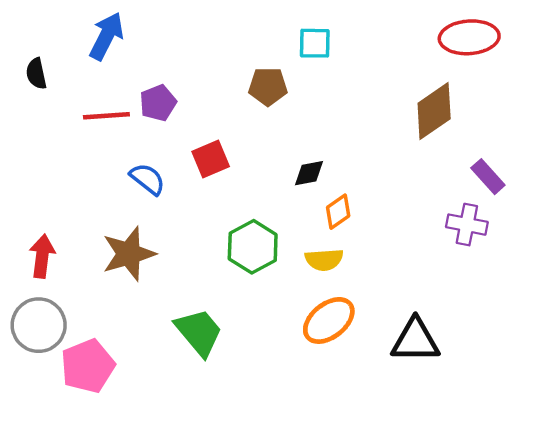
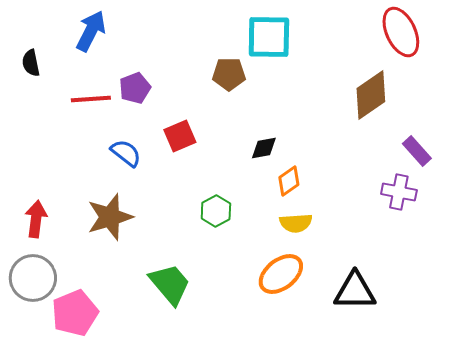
red ellipse: (469, 37) -> (401, 32), turned 69
cyan square: (315, 43) -> (269, 37), size x1.6
green hexagon: (253, 247) -> (216, 211), size x0.7
yellow semicircle: (324, 260) -> (296, 223), moved

